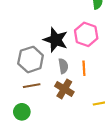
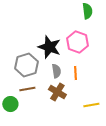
green circle: (22, 112) -> (10, 104), moved

